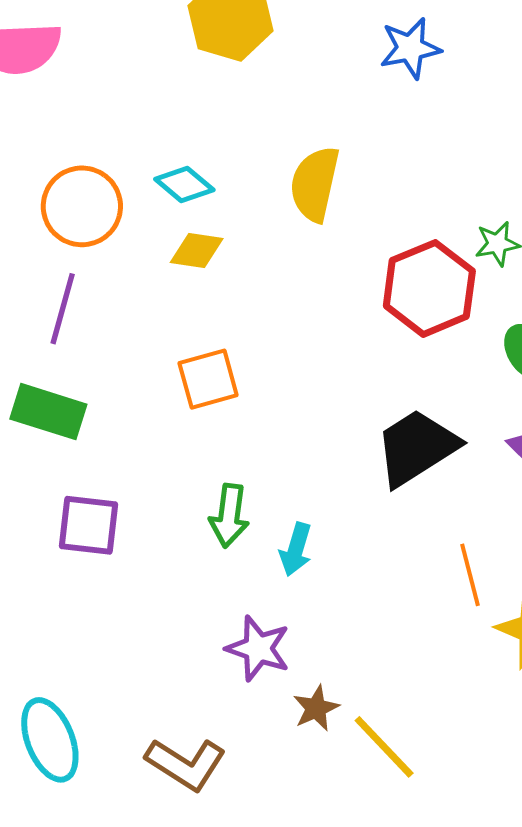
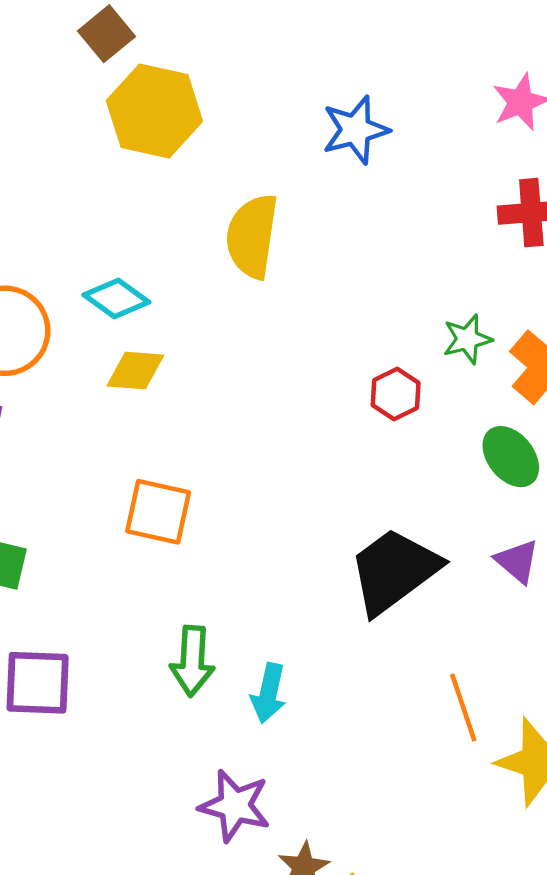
yellow semicircle: (315, 184) -> (252, 236), moved
red hexagon: (429, 288) -> (396, 394), size x0.5
orange square: (208, 379) -> (158, 512), turned 32

